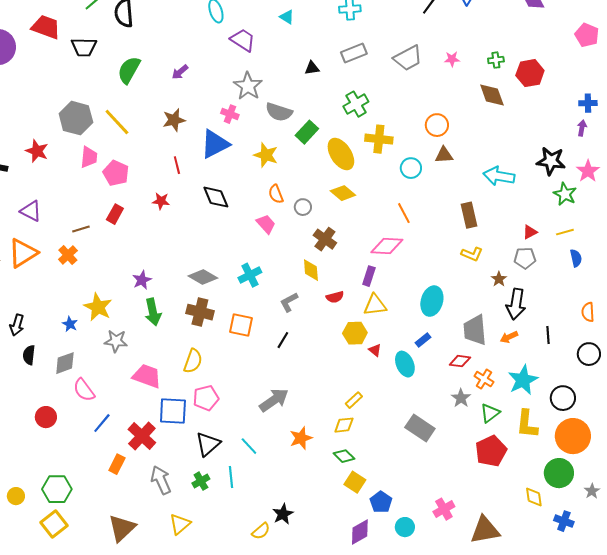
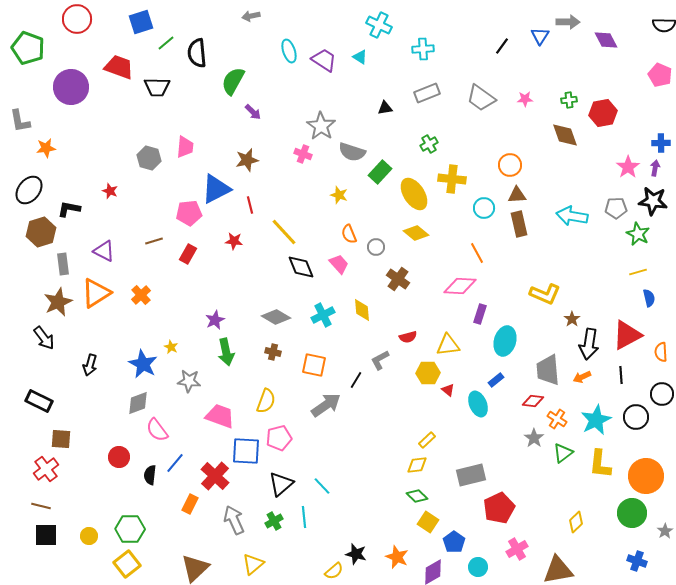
purple trapezoid: (243, 40) -> (324, 60), moved
gray trapezoid: (408, 58) -> (481, 98), turned 64
green semicircle: (129, 70) -> (233, 81), moved
purple arrow: (180, 72) -> (253, 112), turned -96
green cross: (356, 104) -> (429, 144), size x0.7
gray hexagon: (76, 118) -> (149, 158), size x0.7
yellow line: (117, 122) -> (284, 232), moved
blue triangle: (215, 144) -> (216, 189), moved
red star: (37, 151) -> (110, 191), size x0.7
yellow star: (266, 155) -> (339, 195), size x0.7
pink trapezoid: (89, 157) -> (185, 147), moved
black star: (551, 161) -> (653, 201), moved
pink star: (588, 171) -> (628, 167), moved
pink pentagon: (116, 173) -> (189, 213), turned -30
black diamond: (216, 197) -> (301, 267), moved
brown rectangle: (469, 215) -> (519, 224), moved
brown line: (81, 229) -> (154, 241), moved
red triangle: (530, 232) -> (627, 335), moved, size x2.0
yellow L-shape: (472, 254) -> (545, 294), size x1.4
gray pentagon: (525, 258) -> (616, 208), moved
yellow diamond: (311, 270) -> (362, 310), moved
purple rectangle: (369, 276) -> (480, 314), moved
gray L-shape: (289, 302) -> (380, 360), moved
yellow star: (98, 307) -> (171, 347), size x0.5
brown cross: (200, 312) -> (273, 352), size x0.6
blue star: (70, 324) -> (143, 364), size x1.8
black semicircle: (29, 355) -> (150, 475), moved
black circle: (563, 398) -> (636, 417), moved
gray arrow: (274, 400) -> (326, 405), moved
gray rectangle: (420, 428) -> (471, 475), moved, turned -48
orange star: (301, 438) -> (397, 557), moved, turned -30
red pentagon: (491, 451) -> (499, 508), moved
yellow diamond: (534, 497) -> (576, 522), moved, turned 55
black star: (283, 514) -> (356, 554), turned -30

